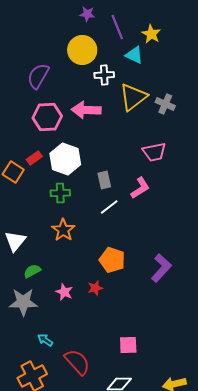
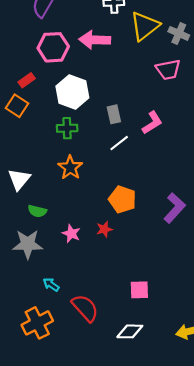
pink trapezoid: (154, 152) -> (168, 70), moved
red rectangle: (34, 158) -> (27, 80), moved
green semicircle: (32, 271) -> (37, 211), turned -138

